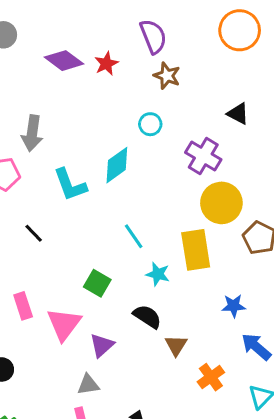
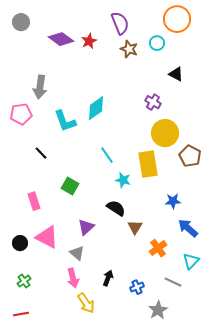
cyan circle: (150, 124) -> (157, 43), moved
purple cross: (203, 156) -> (153, 102), size x0.7
green square: (97, 283) -> (70, 186), moved
pink triangle: (64, 324) -> (47, 237), moved, turned -40
gray triangle: (88, 385) -> (77, 253), turned 49

